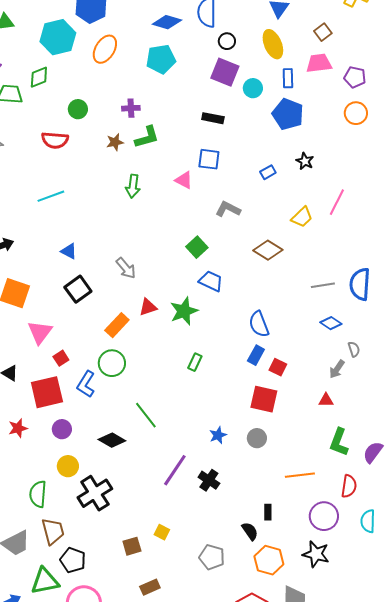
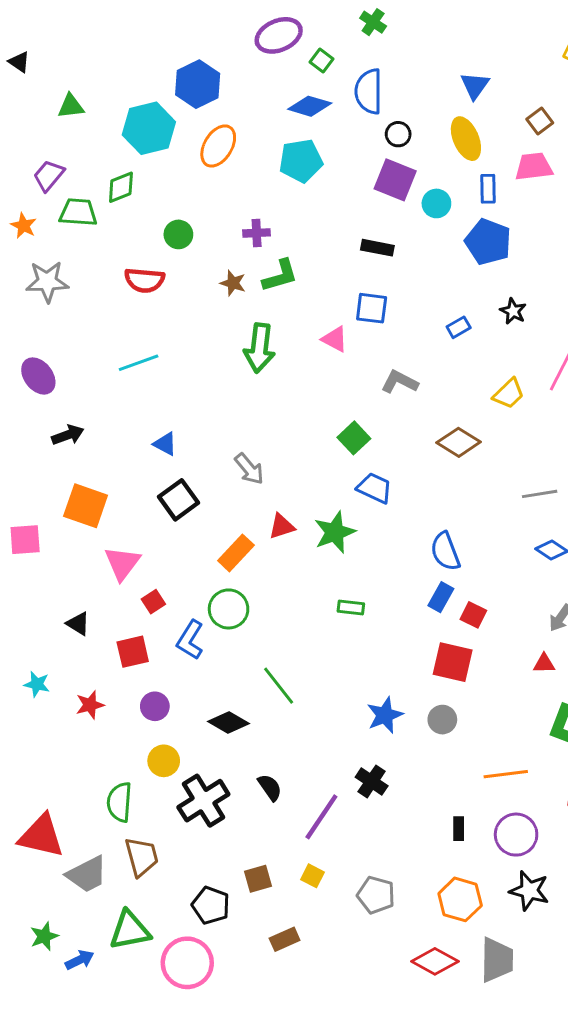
brown star: (115, 142) -> (233, 283), turned 30
green arrow: (133, 186) -> (260, 348), size x1.4
green rectangle: (195, 362) -> (351, 607), turned 72
red square: (47, 392) -> (133, 652), size x0.7
blue star: (218, 435) -> (385, 715), size x1.4
purple line: (175, 470) -> (321, 817), moved
purple circle: (324, 516) -> (516, 835), moved
black semicircle: (250, 531) -> (270, 787), moved
yellow square: (162, 532) -> (313, 876), moved
black pentagon: (73, 560) -> (211, 905), moved

